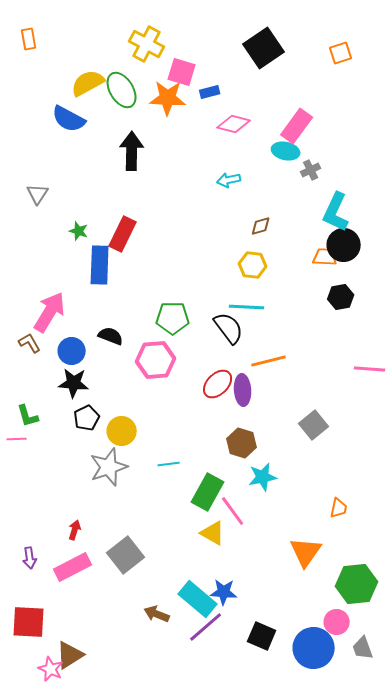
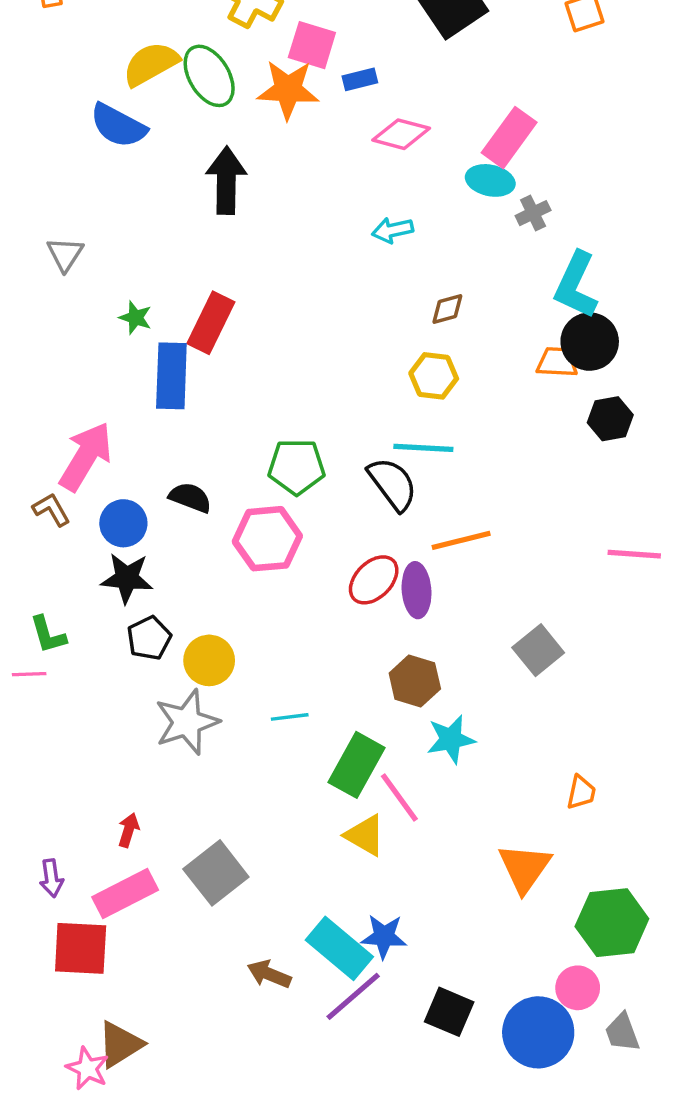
black hexagon: (341, 297) -> (610, 419), moved
red square: (29, 622) -> (81, 948), moved

